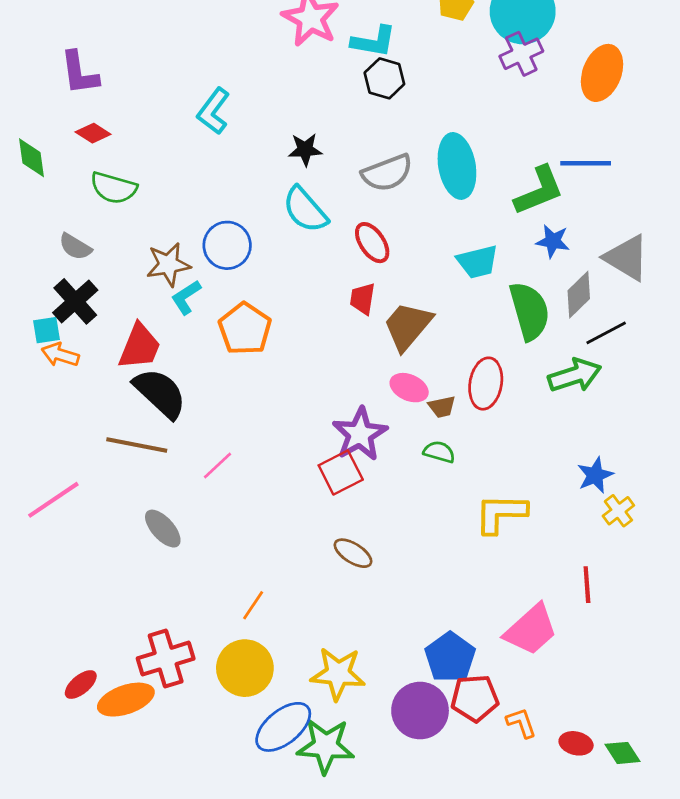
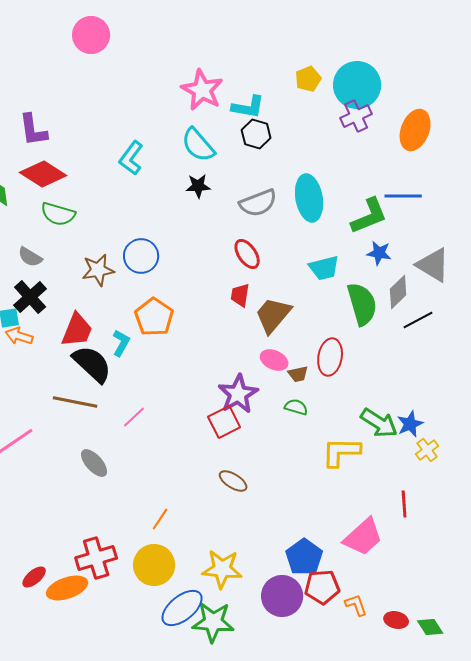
red diamond: (93, 133) -> (43, 174), size x1.8
cyan semicircle: (305, 210) -> (198, 145), moved
cyan L-shape: (186, 297) -> (121, 343), moved, turned 152
green arrow: (575, 375) -> (379, 423), moved, turned 51

